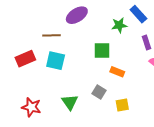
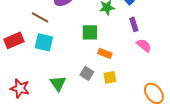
brown line: (52, 35) -> (40, 17), turned 30
yellow square: (122, 105) -> (110, 77), moved

